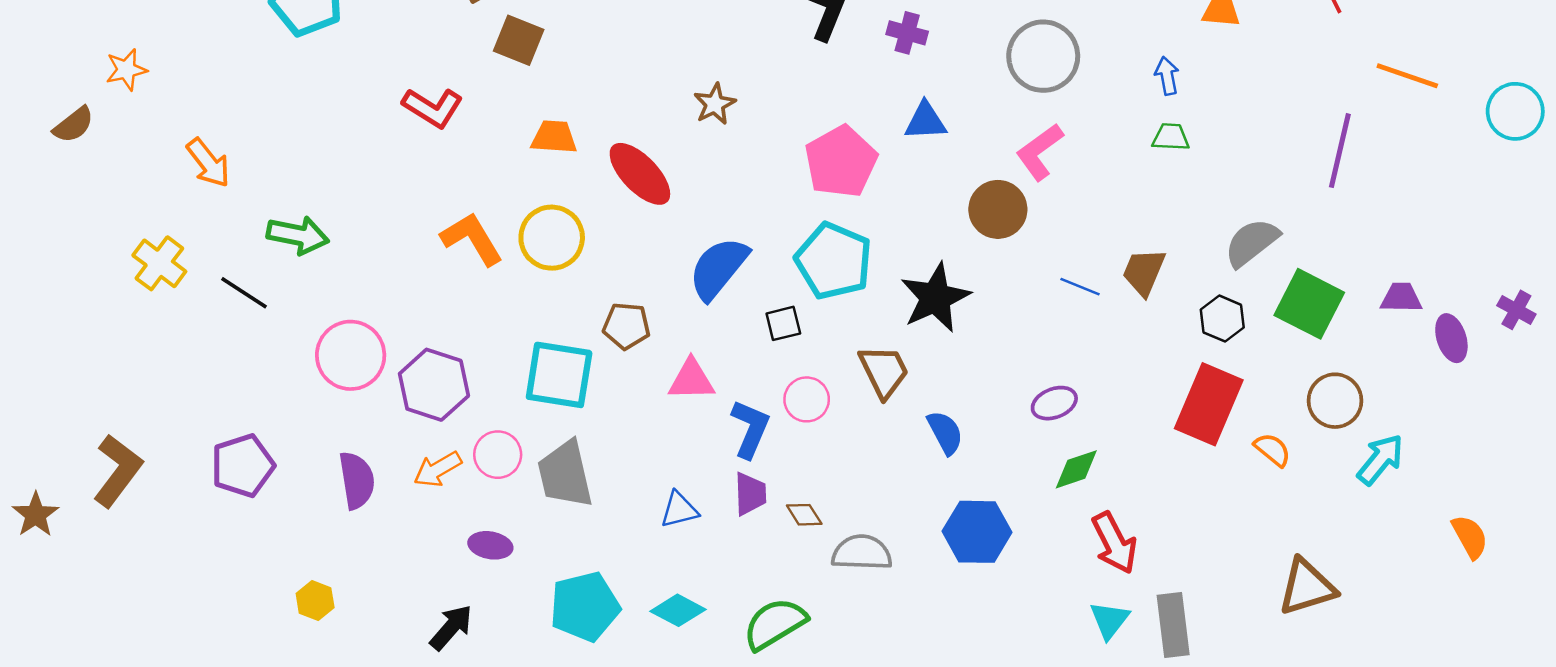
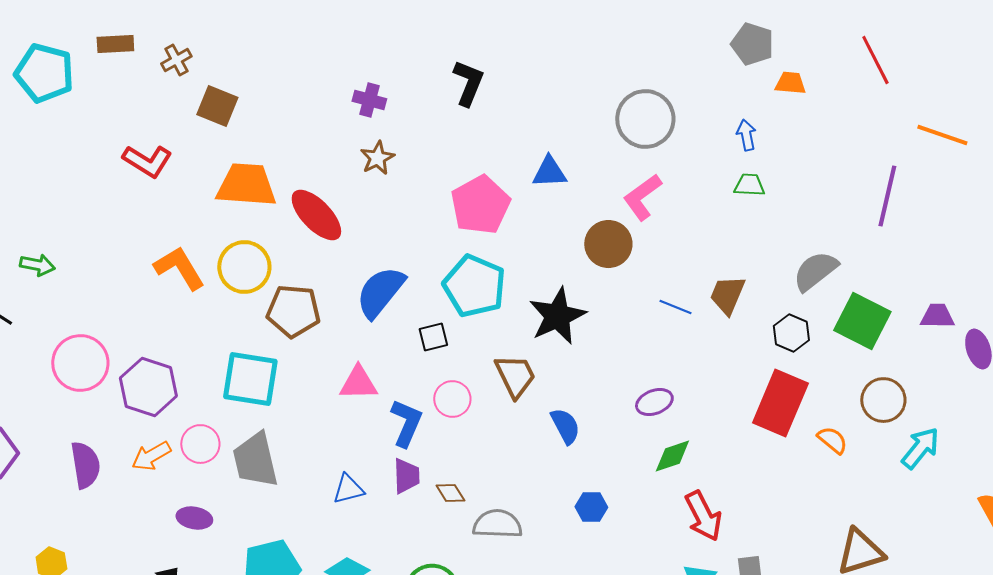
purple cross: (907, 33) -> (369, 100), moved
orange trapezoid: (554, 137) -> (246, 185), size x1.6
green arrow: (298, 235) -> (37, 265), size x0.7
brown pentagon: (626, 326) -> (293, 311), moved, size x1.4
blue hexagon: (977, 532) -> (591, 507), size x0.6

